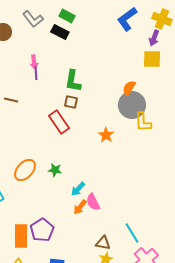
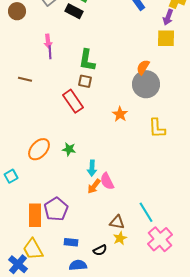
yellow L-shape: (143, 122) -> (157, 128), moved
cyan arrow: (78, 189) -> (92, 168), turned -42

